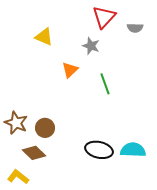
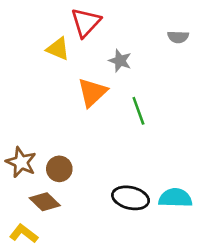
red triangle: (104, 17) -> (86, 22), moved
orange triangle: (70, 70) -> (92, 92), size x1.4

